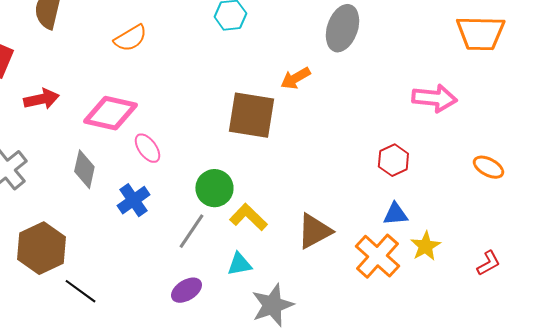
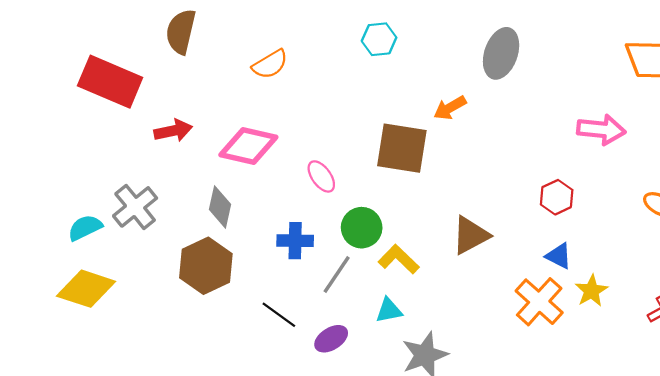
pink ellipse: (147, 148) -> (321, 176), moved
blue cross: (133, 200) -> (295, 241), moved, turned 36
blue triangle: (395, 214) -> (559, 256), turned 32
brown triangle: (314, 231) -> (471, 235), moved
brown hexagon: (41, 248) -> (206, 266), moved
black line: (80, 291) -> (279, 315), moved

